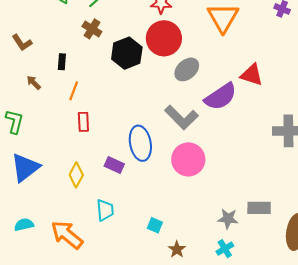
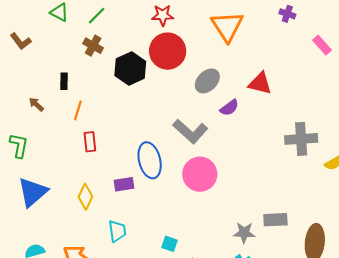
brown L-shape: (22, 43) -> (21, 41), moved
gray ellipse: (187, 69) -> (207, 81), moved
purple semicircle: (221, 97) -> (229, 108), size x0.6
purple rectangle: (114, 165) -> (124, 184), turned -30

